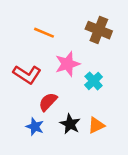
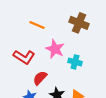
pink star: (67, 64) -> (55, 49), turned -30
cyan cross: (94, 81) -> (75, 62), turned -32

